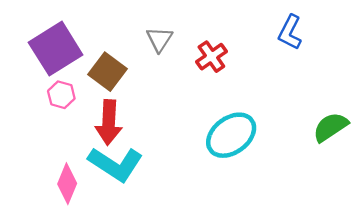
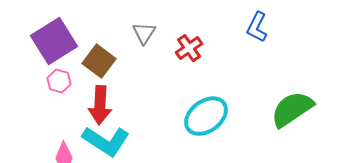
green semicircle: (330, 127) -> (292, 109), size x1.4

